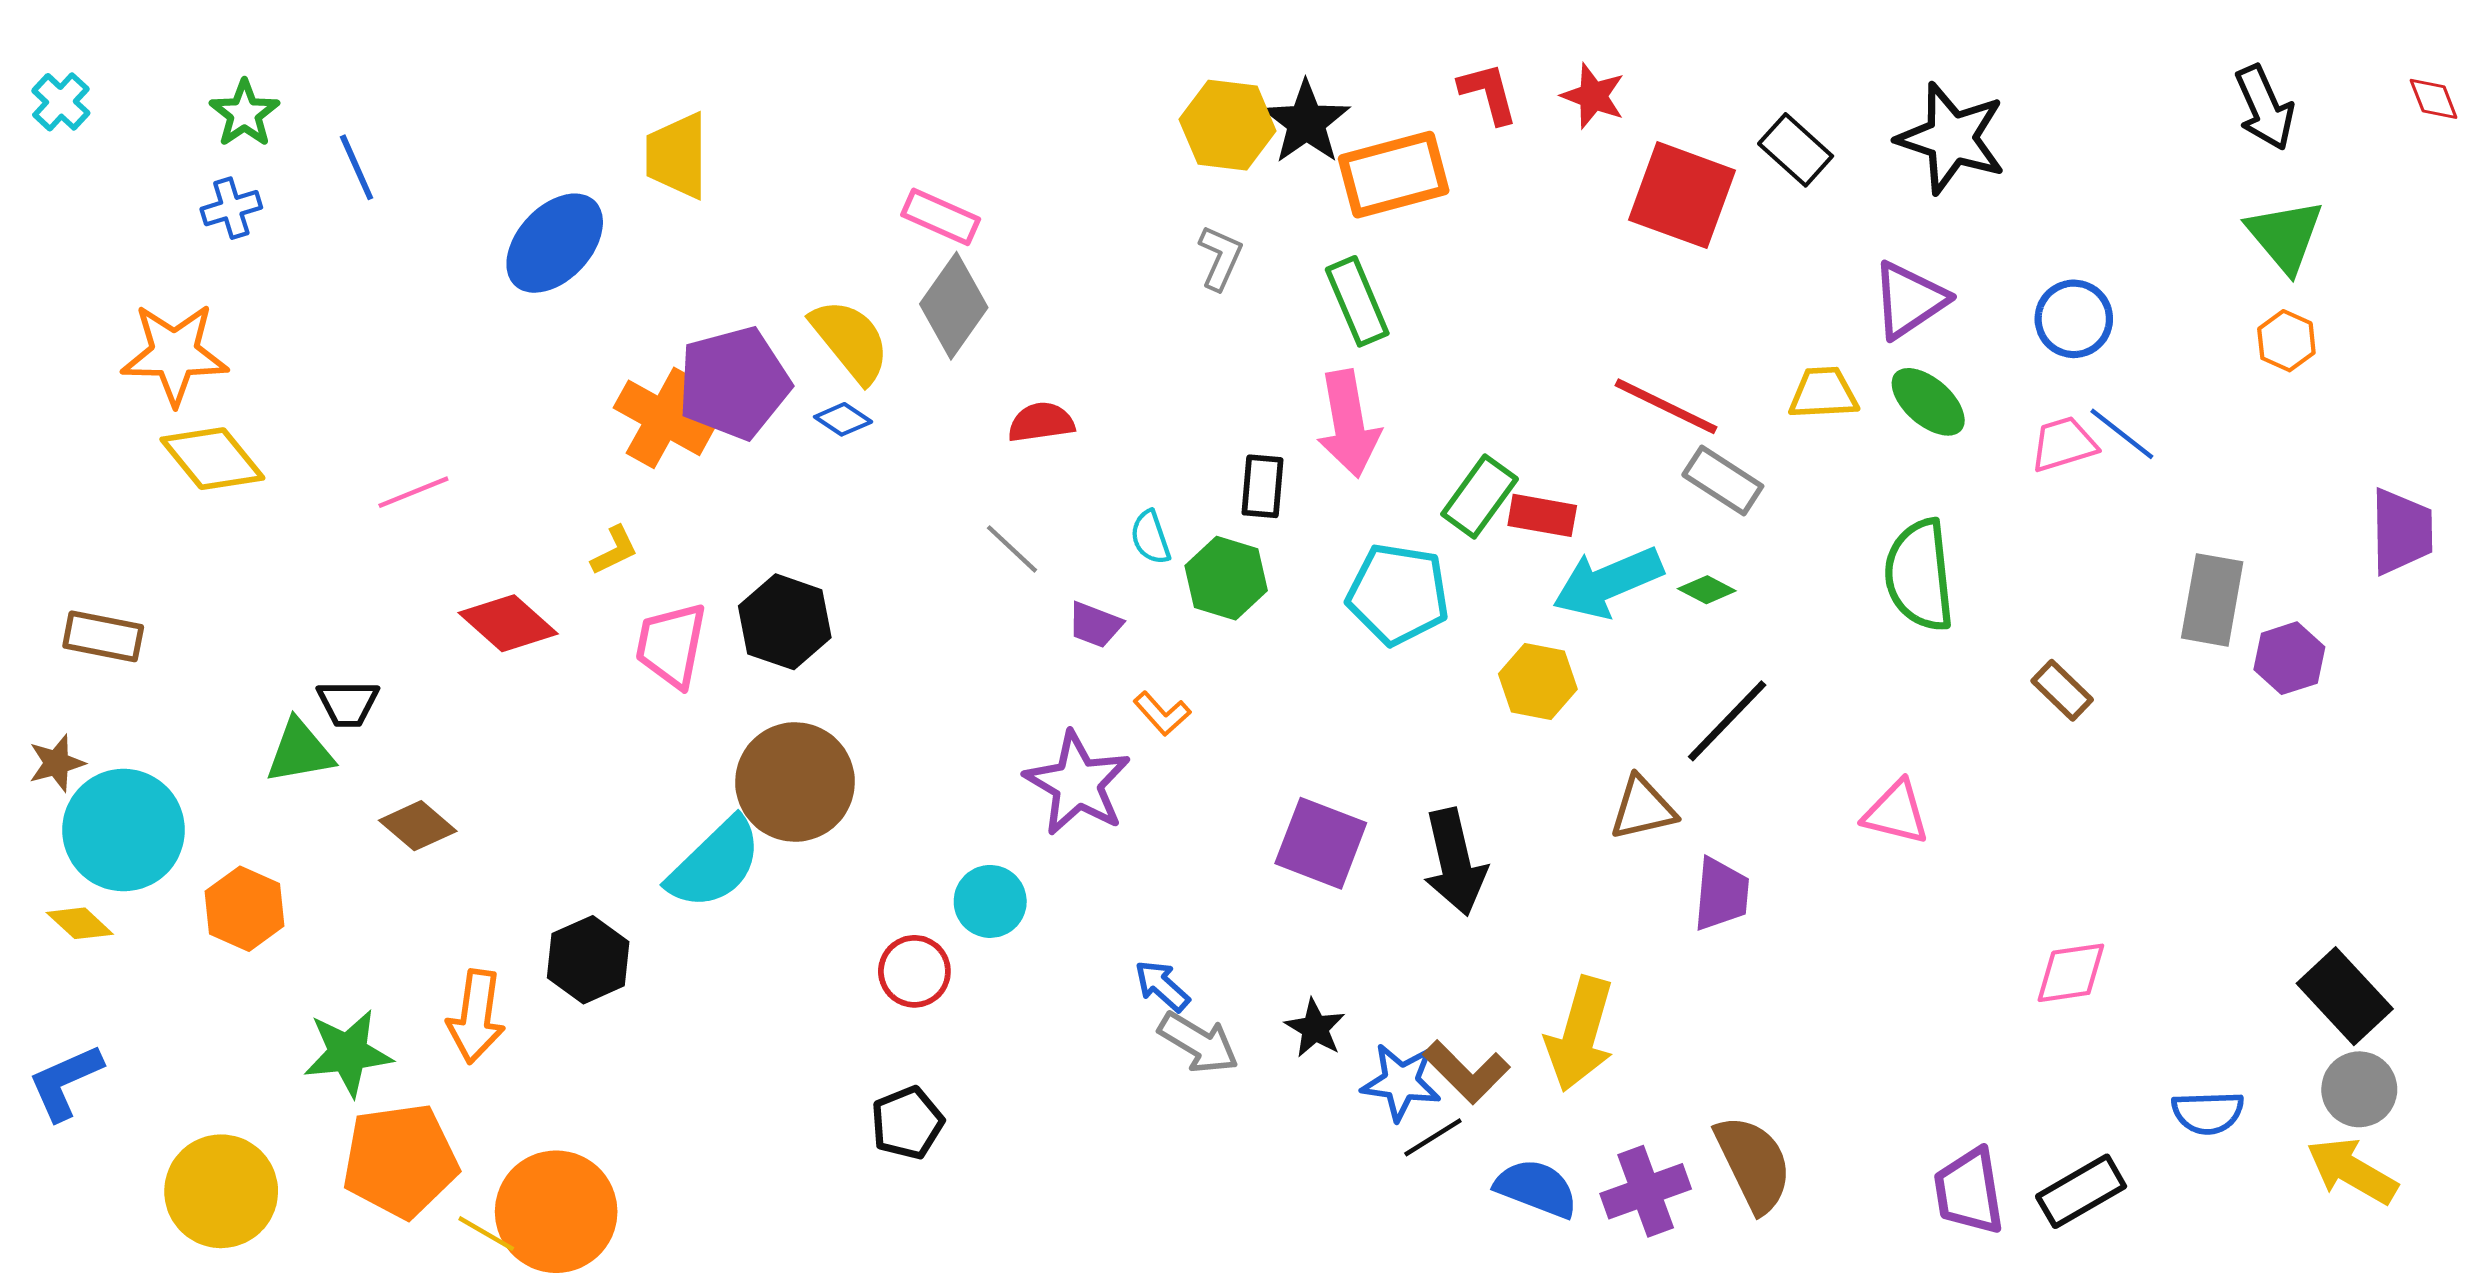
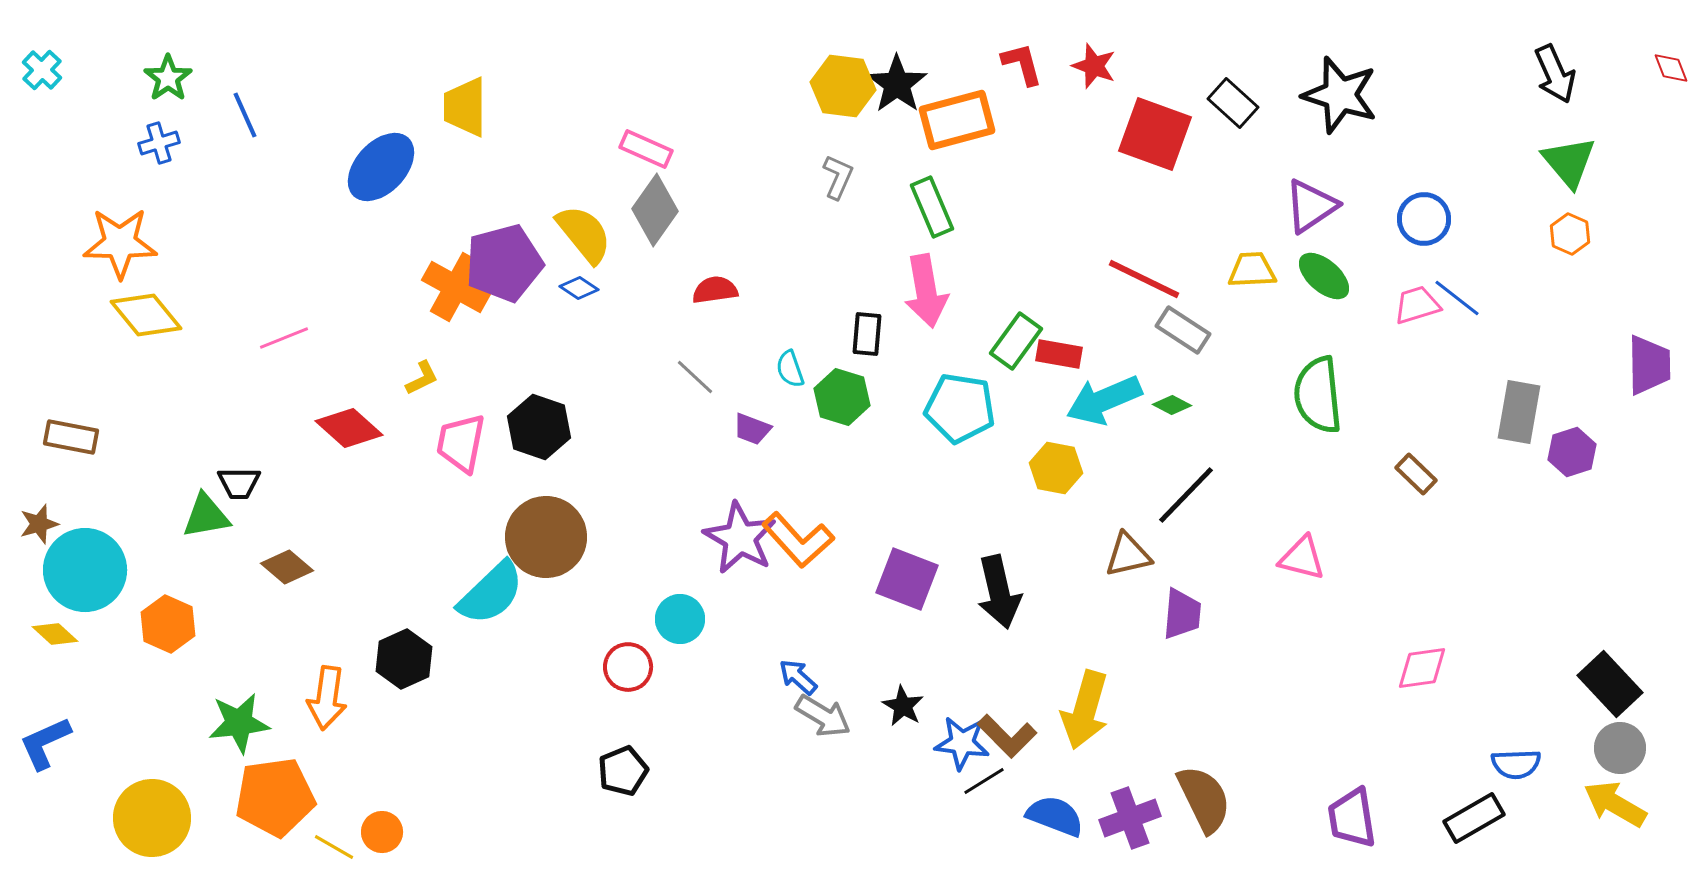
orange L-shape: (1162, 714) -> (798, 540), moved, size x1.8
black rectangle: (2081, 1191) -> (1474, 818), moved
orange circle: (556, 1212) -> (382, 832), size x0.5

